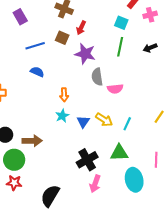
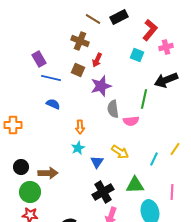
purple rectangle: (20, 17) -> (39, 59), moved
blue line: (35, 46) -> (51, 78), turned 30
green line: (120, 47) -> (144, 99), moved
black arrow: (150, 48) -> (166, 80), size x1.6
purple star: (85, 54) -> (101, 86), turned -30
blue triangle: (83, 122) -> (97, 162), moved
cyan line: (127, 124) -> (154, 159), moved

